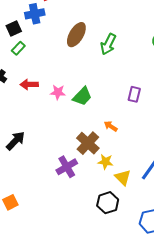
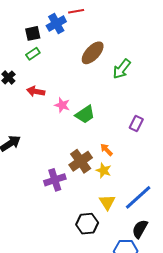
blue cross: (35, 14) -> (56, 24), turned -30
yellow star: (105, 162) -> (104, 170), moved

